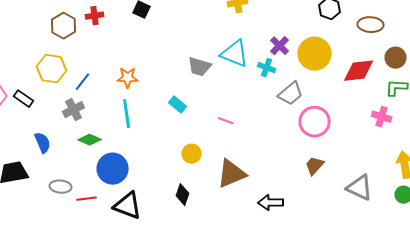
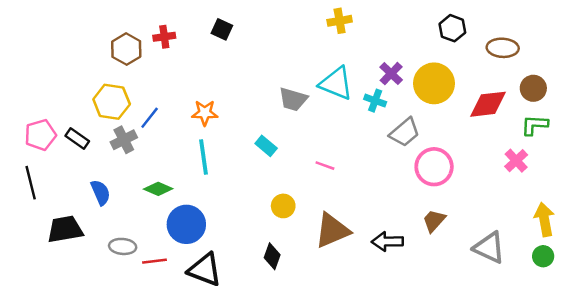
gray cross: (74, 110) -> (124, 140), moved
pink cross: (382, 117) -> (516, 161), turned 30
black arrow: (271, 203) -> (387, 242), moved

